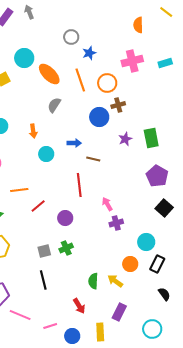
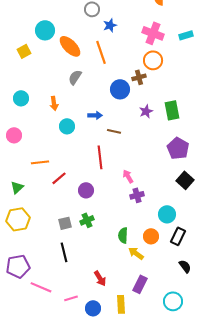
pink cross: (132, 61) -> (153, 33), turned 35
orange circle: (107, 83) -> (153, 60), moved
green semicircle: (93, 281) -> (123, 235), moved

